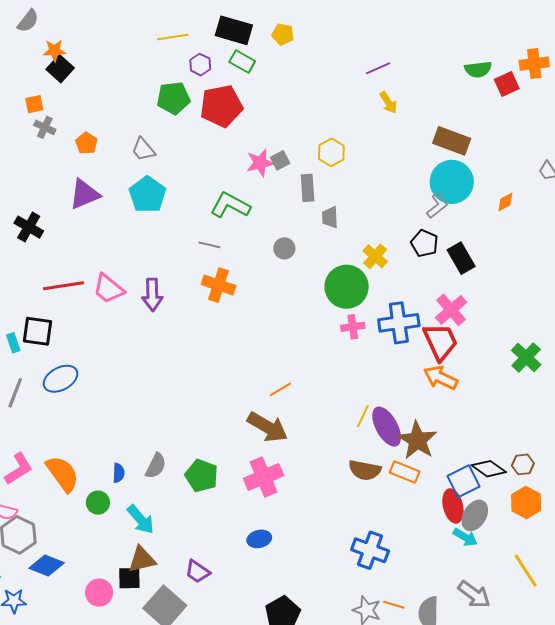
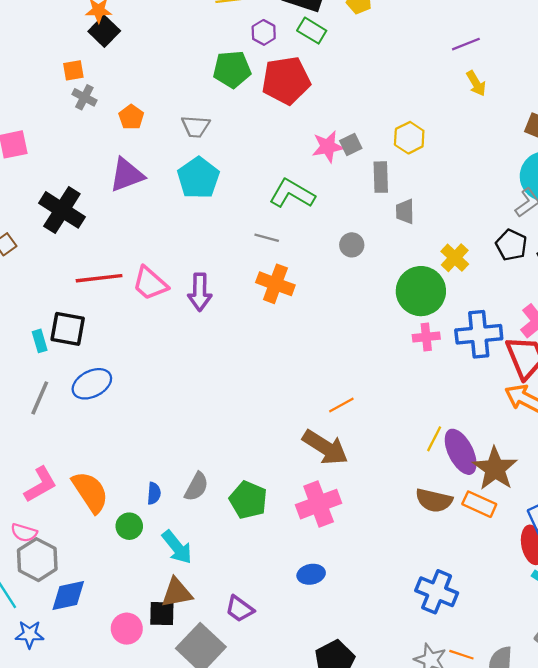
gray trapezoid: (143, 149) -> (196, 126), turned -48
black cross: (29, 227) -> (62, 210), size x1.4
blue diamond: (47, 565) -> (68, 596), turned -36

